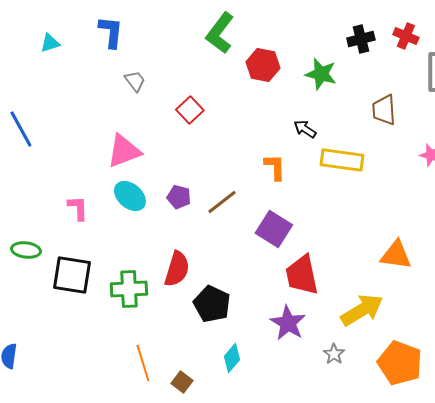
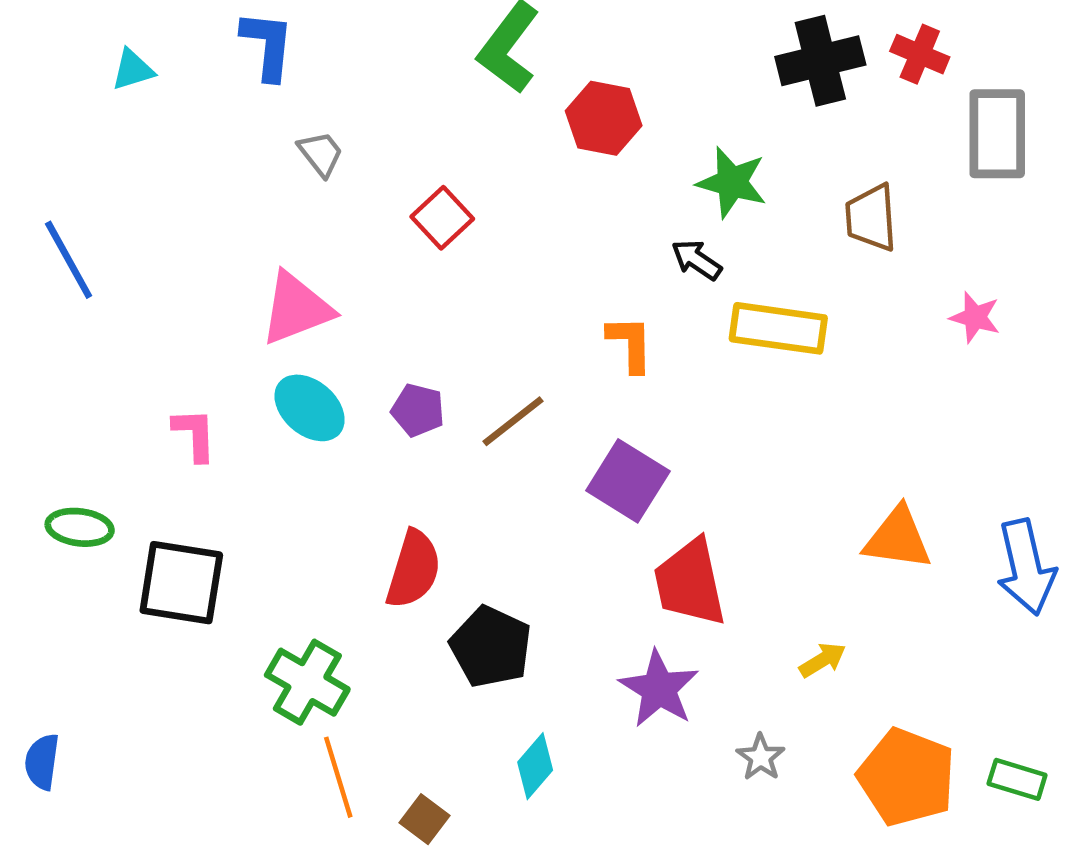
black cross: (361, 39) -> (820, 61), size x1.4
green star: (321, 74) -> (732, 182), moved
green cross: (129, 289) -> (307, 682), moved, turned 33
yellow arrow: (362, 310) -> (823, 660), size x0.5

